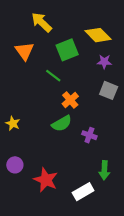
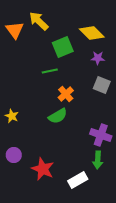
orange triangle: (24, 51) -> (15, 30), moved
green line: (53, 76) -> (50, 71), turned -49
purple cross: (89, 135) -> (101, 135), moved, size x1.5

